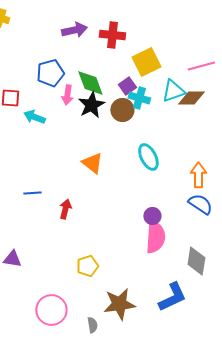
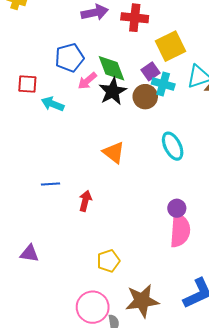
pink arrow: (67, 95) -> (87, 81), turned 42
pink circle: (51, 310) -> (93, 307), moved

